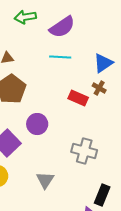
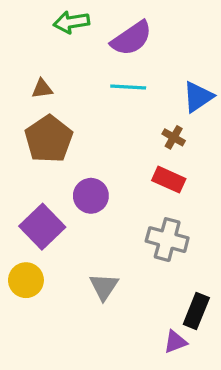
brown cross: (99, 88) -> (174, 137), moved
red rectangle: (78, 98) -> (169, 180), moved

